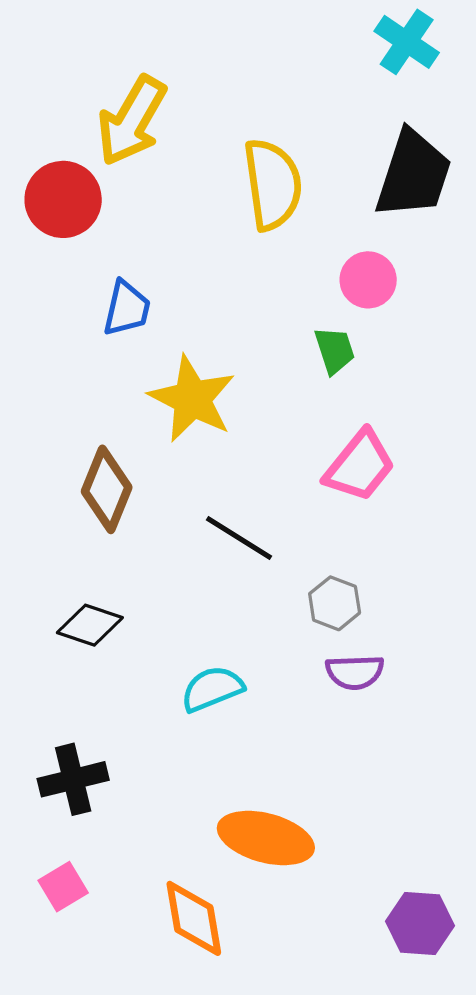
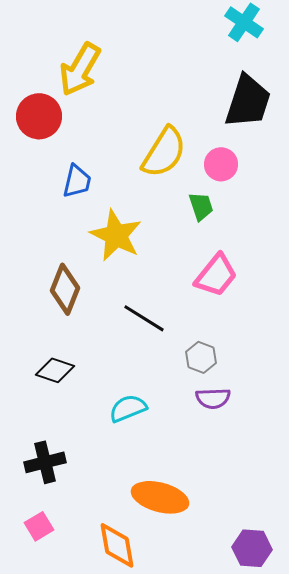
yellow semicircle: (273, 184) -> (164, 152), moved, turned 40

